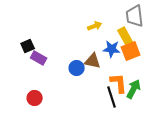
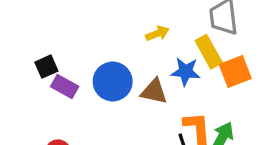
orange square: (131, 51) -> (235, 72), moved
blue circle: (77, 68) -> (113, 81), moved, size x1.5

